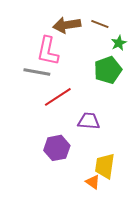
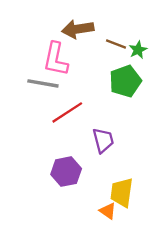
brown line: (100, 24) -> (116, 44), moved
purple trapezoid: (89, 121) -> (103, 140), turned 70

